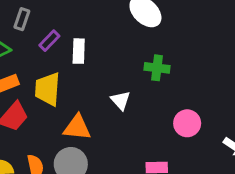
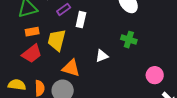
white triangle: (121, 100) -> (102, 56), turned 40
pink circle: (187, 123) -> (155, 75), moved

